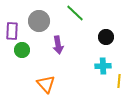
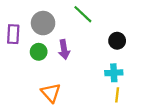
green circle: (22, 50) -> (39, 52), moved
yellow line: (119, 81) -> (117, 95), moved

